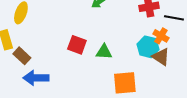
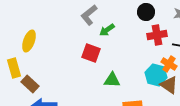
red square: (77, 45) -> (91, 53), moved

